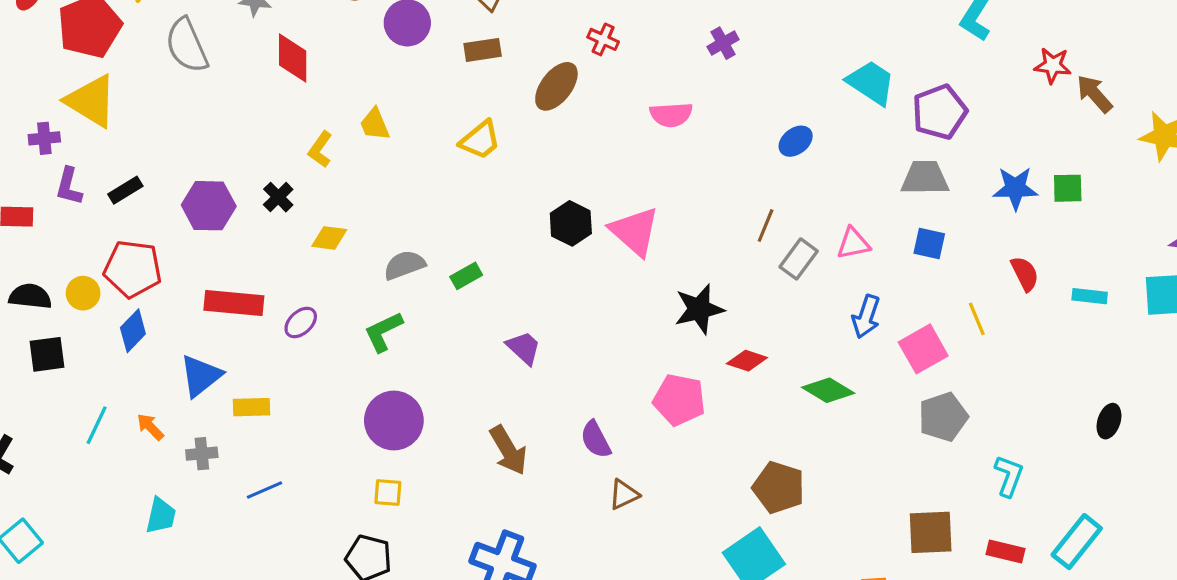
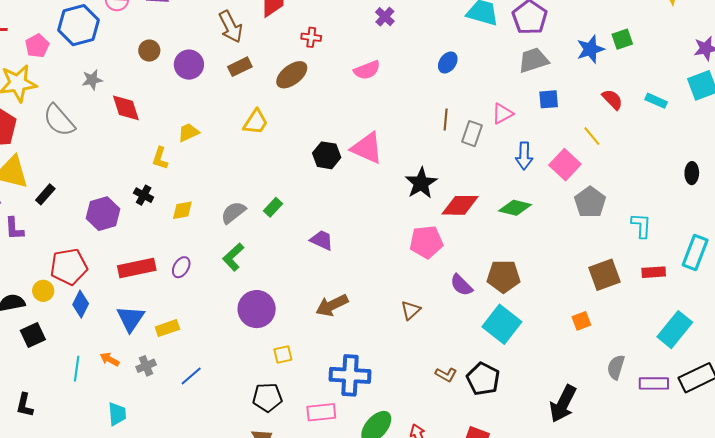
brown ellipse: (556, 86) -> (292, 75), turned 32
yellow trapezoid: (375, 124) -> (188, 132), turned 105
black rectangle: (125, 190) -> (45, 194), moved
cyan rectangle: (1090, 296) -> (656, 101), turned 35
red diamond: (747, 361) -> (460, 205), size x1.5
purple semicircle: (596, 440) -> (461, 285), moved
brown arrow: (508, 450) -> (332, 305), turned 112
yellow square: (388, 493) -> (283, 354), moved
cyan trapezoid: (161, 516) -> (117, 414), moved

